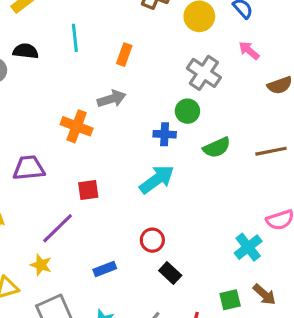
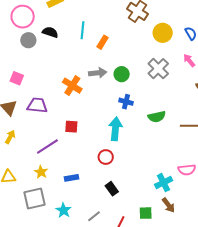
orange rectangle: (124, 55) -> (102, 42), moved
green circle: (187, 111) -> (122, 74), moved
cyan arrow: (157, 179) -> (115, 129), turned -60
red circle: (152, 240) -> (106, 157), moved
yellow star: (41, 265) -> (41, 172), moved
brown arrow: (264, 294) -> (168, 205), moved

